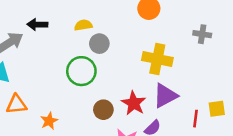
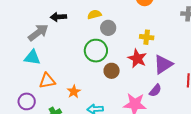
yellow cross: (157, 59) -> (147, 37), moved, size x0.6
red star: (134, 103) -> (137, 58), moved
brown circle: (103, 110) -> (112, 71), moved

